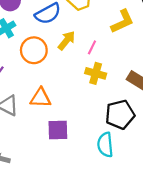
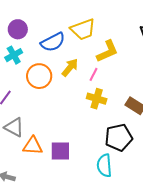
yellow L-shape: (122, 21) -> (107, 51), moved
orange triangle: (41, 98) -> (33, 146), moved

